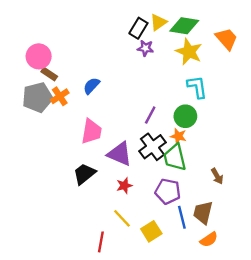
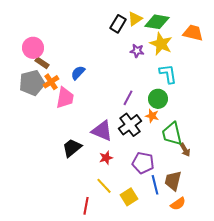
orange trapezoid: (226, 39) -> (193, 33), turned -35
purple star: (145, 48) -> (137, 51), moved
pink trapezoid: (91, 132) -> (65, 98), moved
green trapezoid: (175, 157) -> (172, 134), moved

